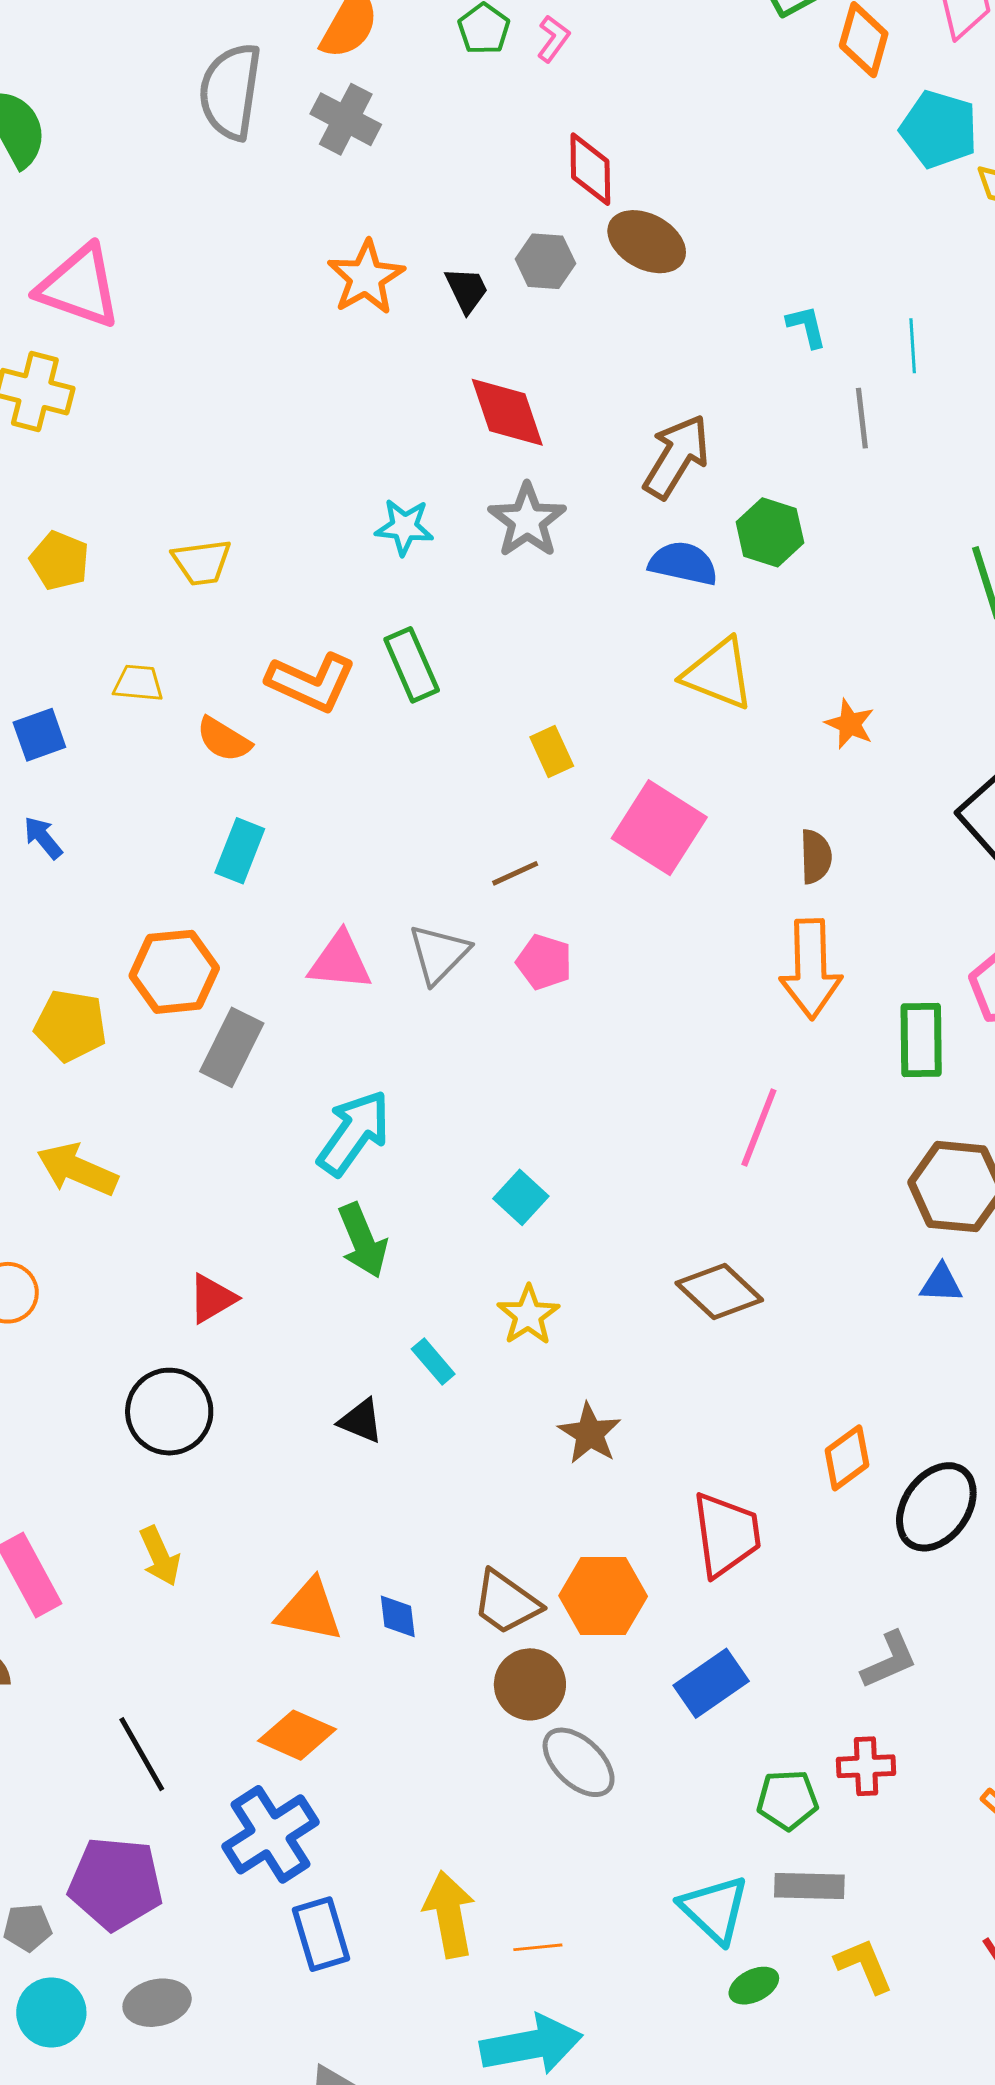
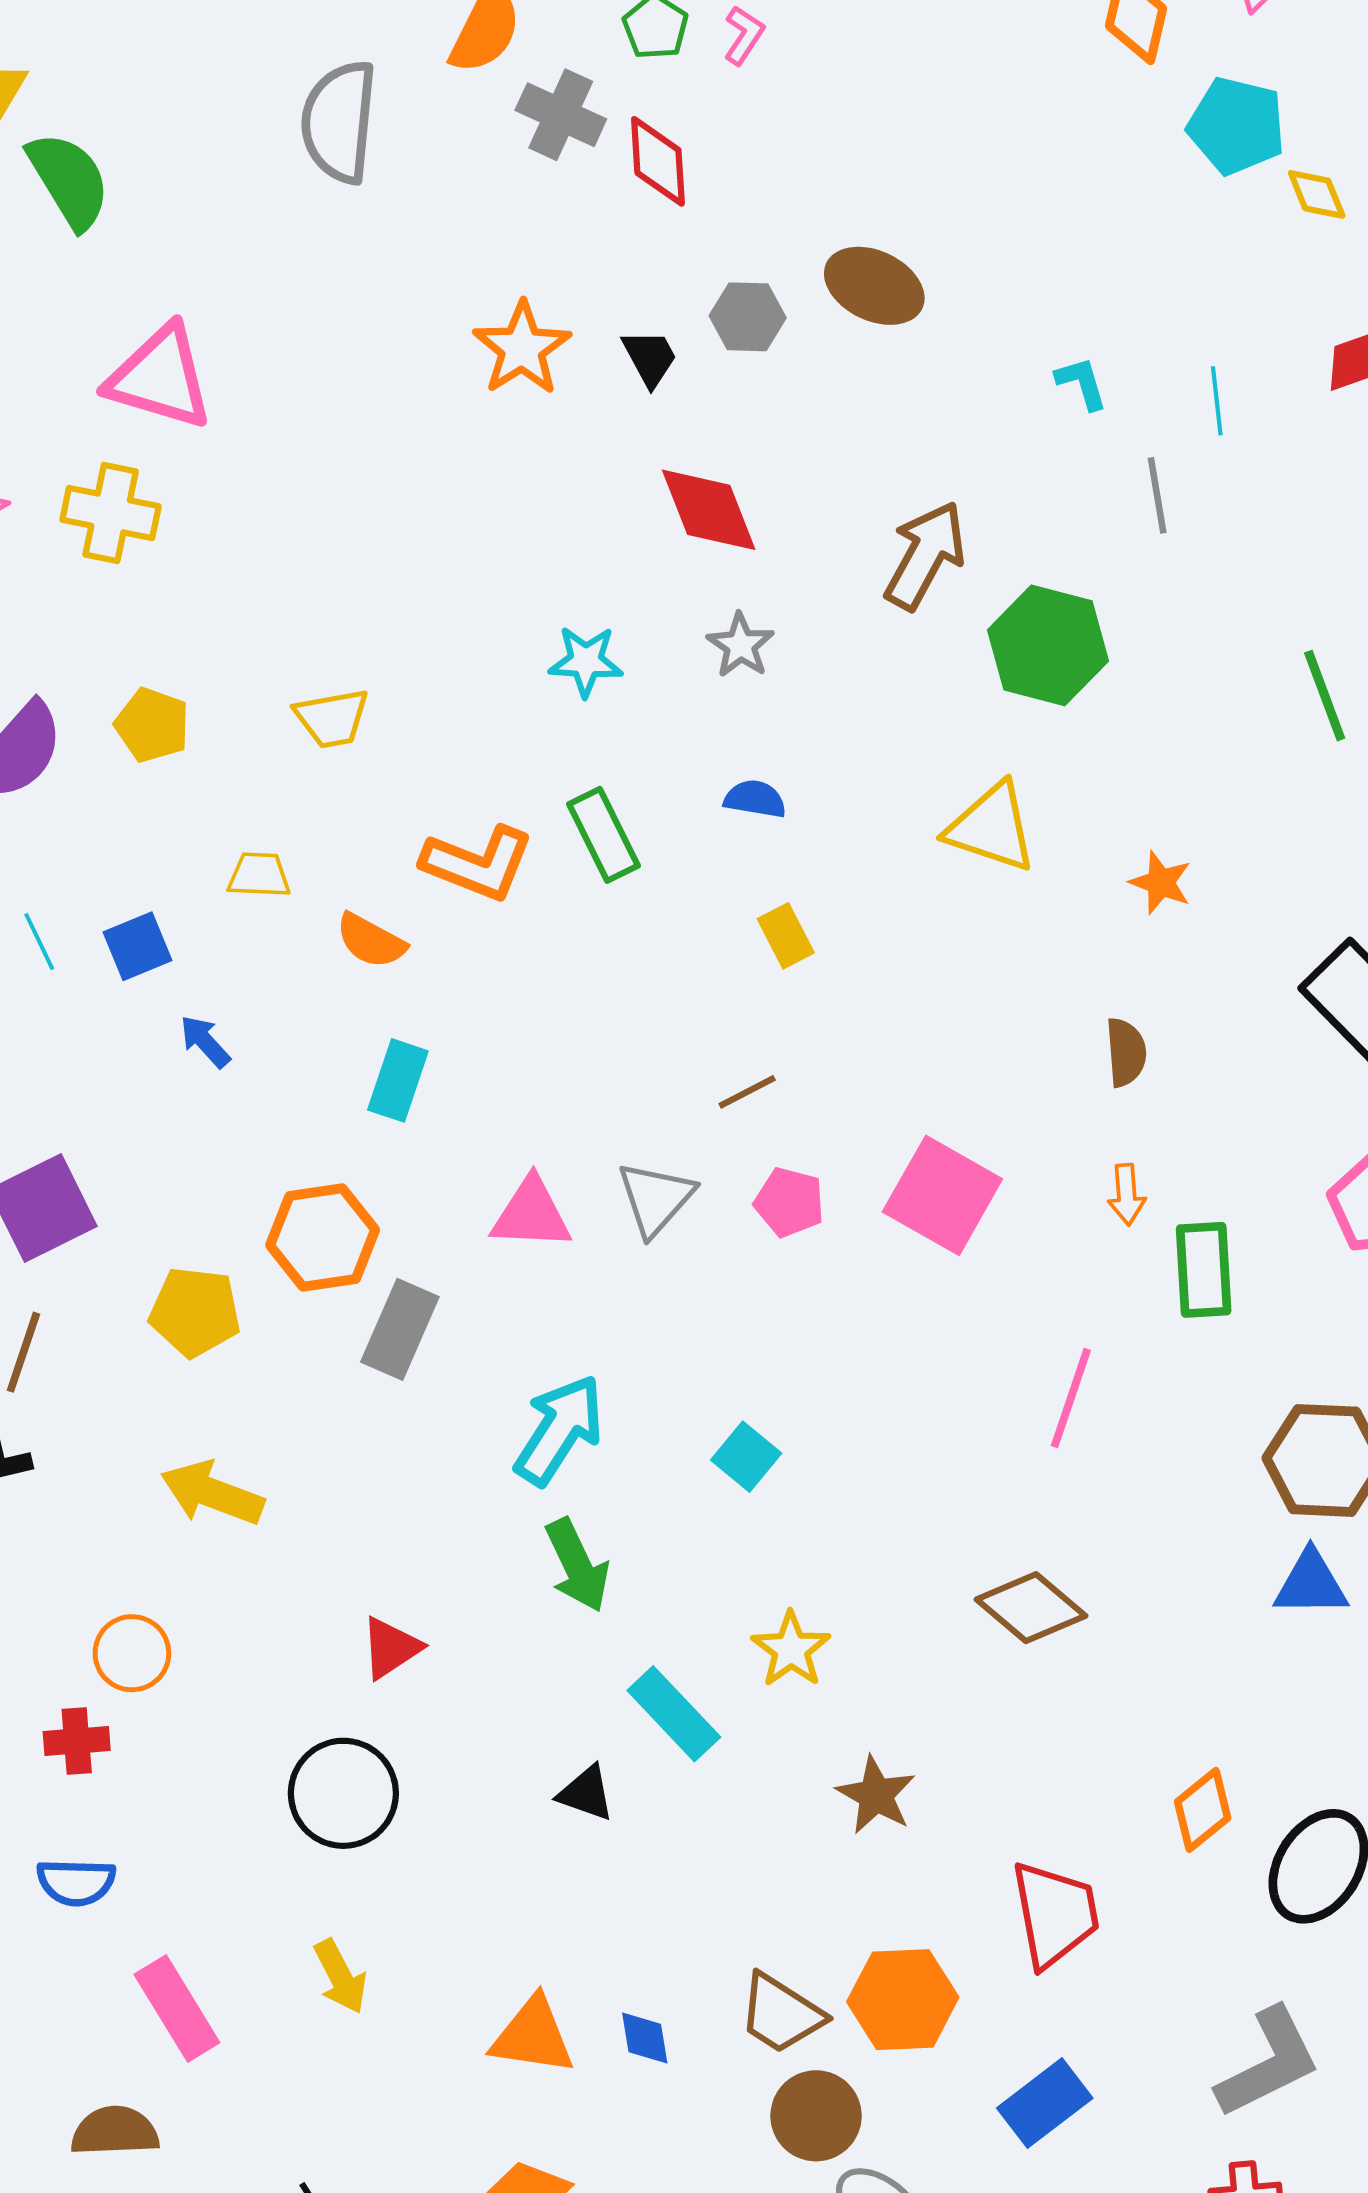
gray cross: (346, 119) -> (561, 115), moved
red diamond: (590, 169) -> (658, 161), moved
gray star: (527, 520) -> (741, 645), size x0.7
green hexagon: (770, 532) -> (1048, 645), size x1.4
blue semicircle: (683, 563) -> (755, 799), moved, size x0.7
pink square: (659, 828) -> (942, 1195), moved
blue arrow: (43, 838) -> (205, 1042), moved
orange arrow: (811, 969) -> (1127, 1195), size x0.5
green rectangle: (921, 1040) -> (1204, 1270), moved
cyan square: (521, 1197) -> (746, 1457), moved
blue triangle: (941, 1283) -> (1311, 1584), size x1.4
cyan rectangle: (433, 1362) -> (674, 1714), size x1.6
gray L-shape: (889, 1660) -> (1268, 2063), size x1.5

